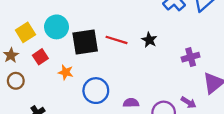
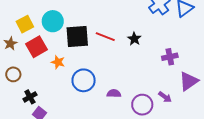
red square: (40, 57) -> (36, 47), size x1.5
brown circle: (16, 81) -> (13, 74), moved

